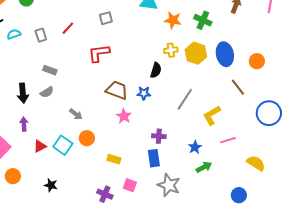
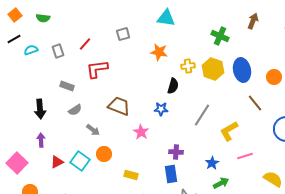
orange star: (173, 20) -> (159, 52), moved
red L-shape: (99, 53) -> (97, 69), moved
brown trapezoid: (117, 90) -> (119, 106), moved
gray semicircle: (47, 92) -> (75, 110), moved

